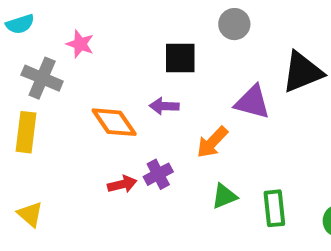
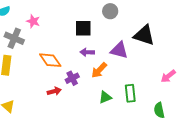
black triangle: (302, 72) -> (144, 35), turned 40
purple arrow: (164, 106) -> (87, 52), moved
purple cross: (158, 174) -> (72, 78), moved
green rectangle: (274, 208) -> (130, 93), moved

